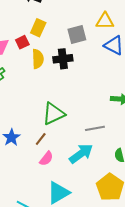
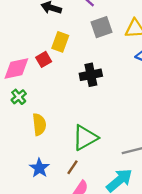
gray square: (77, 35) -> (101, 27), moved
yellow semicircle: (38, 59) -> (39, 124), moved

